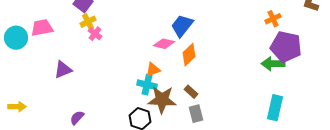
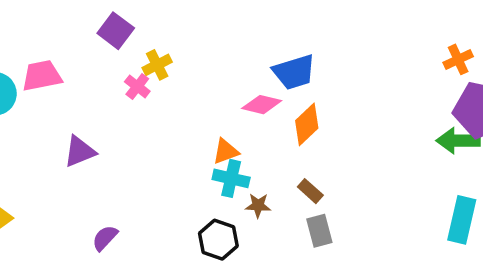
yellow cross: (88, 22) -> (157, 65), moved
blue trapezoid: (182, 26) -> (294, 72), turned -145
orange triangle: (153, 70) -> (226, 151), moved
brown star: (162, 100) -> (258, 205), size x0.5

